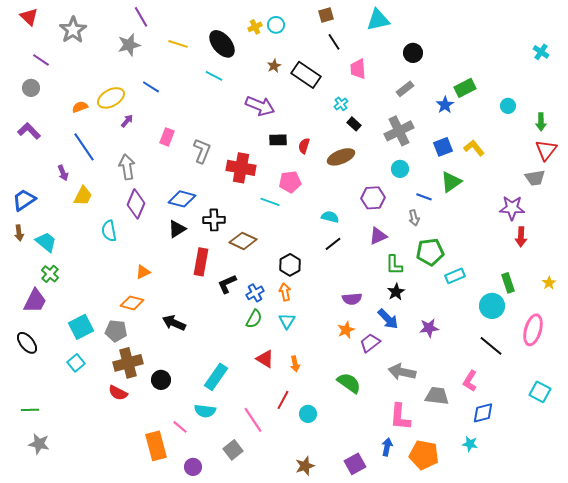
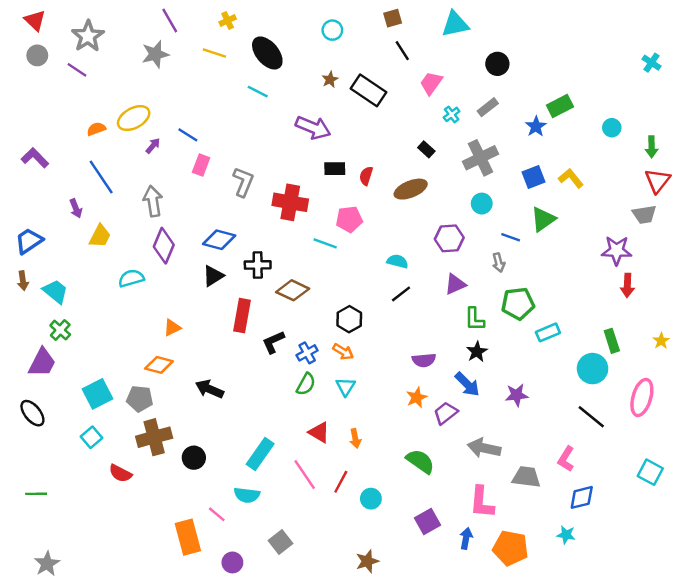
yellow cross: (255, 27) -> (228, 20), moved
purple line: (41, 60) -> (77, 70), moved
pink trapezoid: (358, 69) -> (431, 83), turned 40
blue line: (151, 87) -> (188, 135), moved
gray circle: (31, 88) -> (37, 55), moved
cyan cross: (341, 104) -> (452, 114), moved
cyan semicircle: (109, 231) -> (131, 278), turned 85
orange arrow: (285, 292) -> (343, 352), turned 132
red semicircle: (118, 393) -> (120, 473), moved
pink line: (253, 420) -> (305, 475), moved
gray star: (39, 444) -> (47, 564), moved, turned 30
purple square: (355, 464) -> (428, 522), moved

